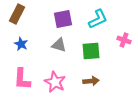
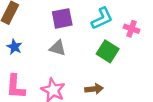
pink cross: (124, 40) -> (132, 29), moved
green square: (91, 51) -> (108, 51), moved, turned 36

